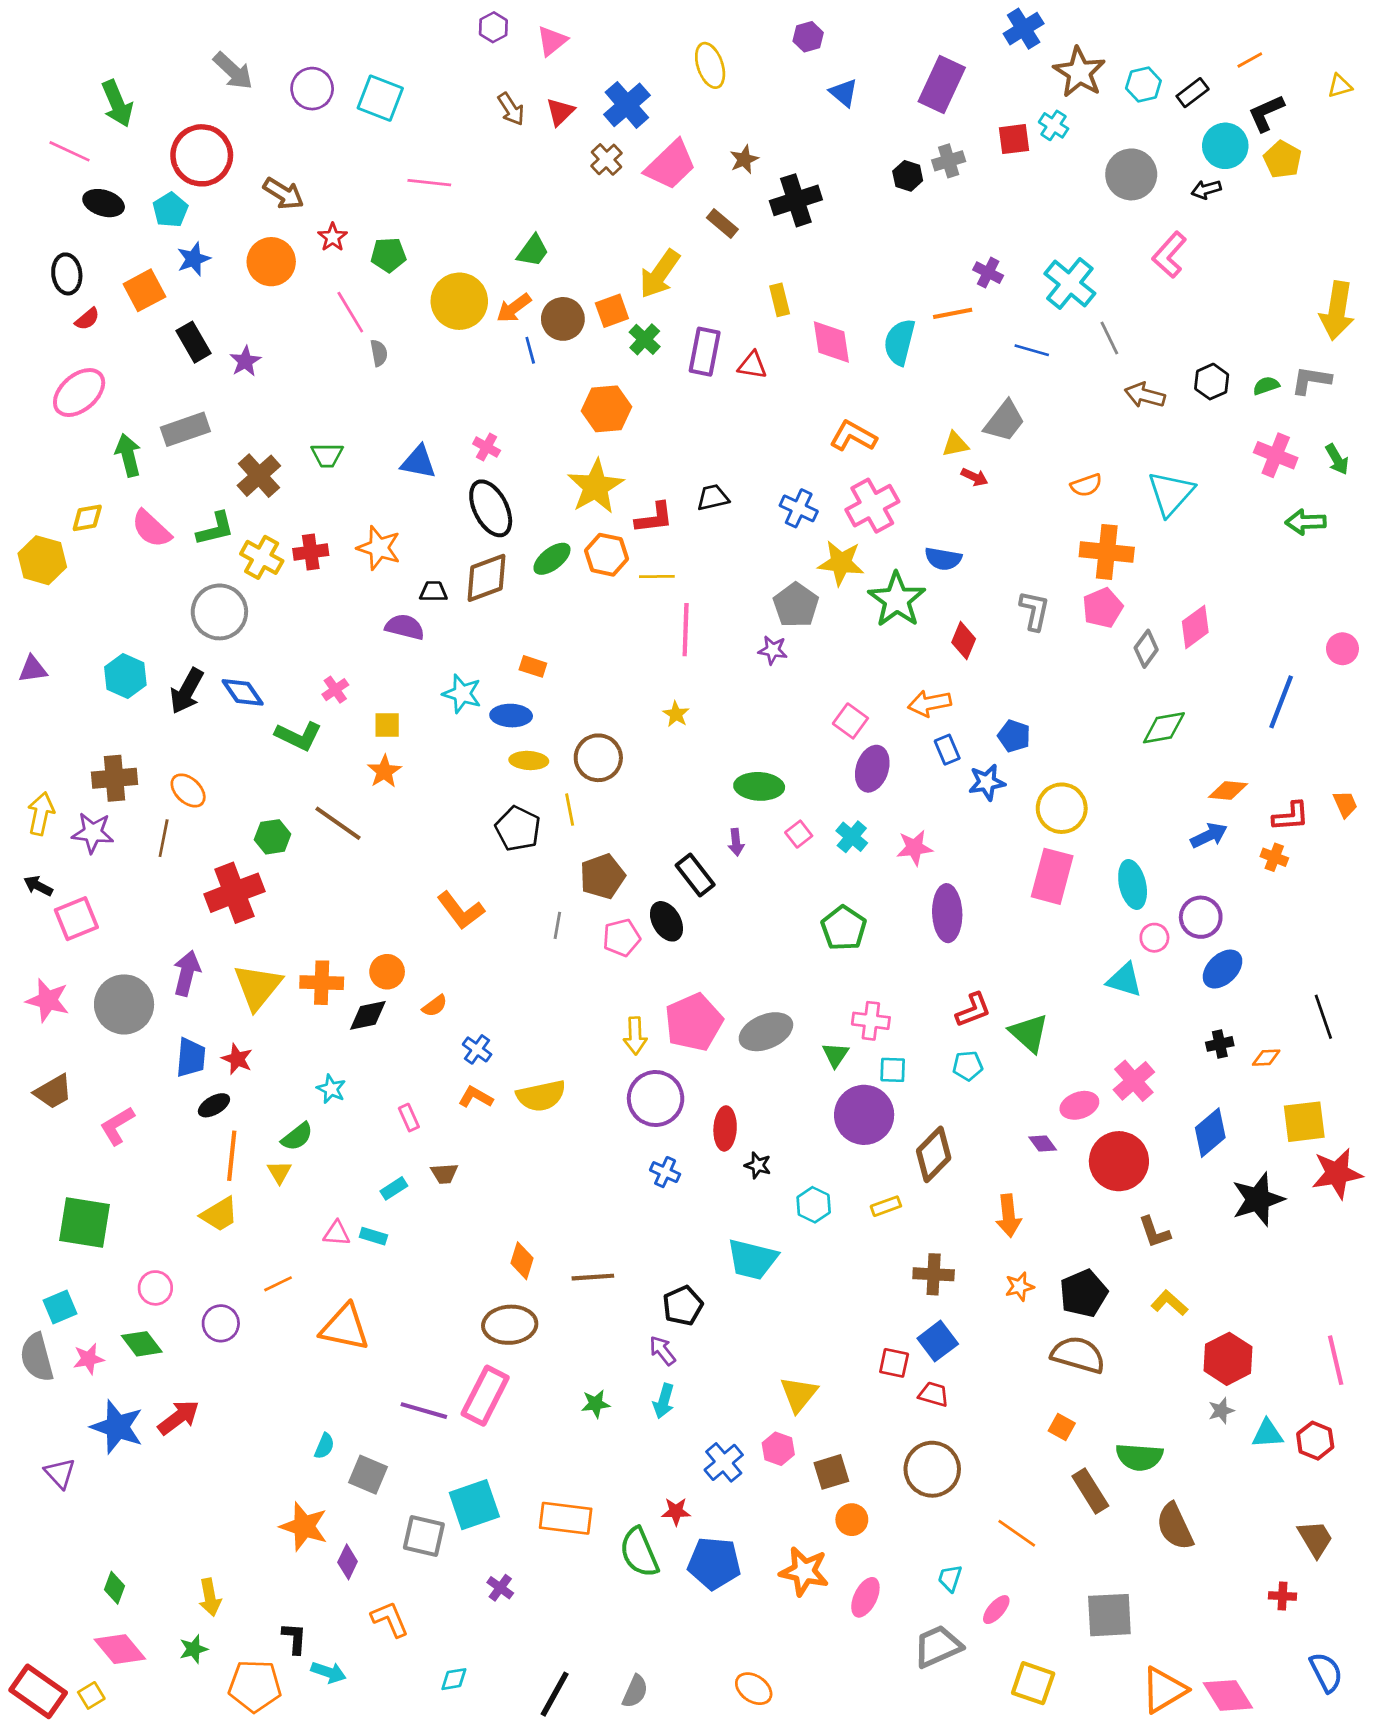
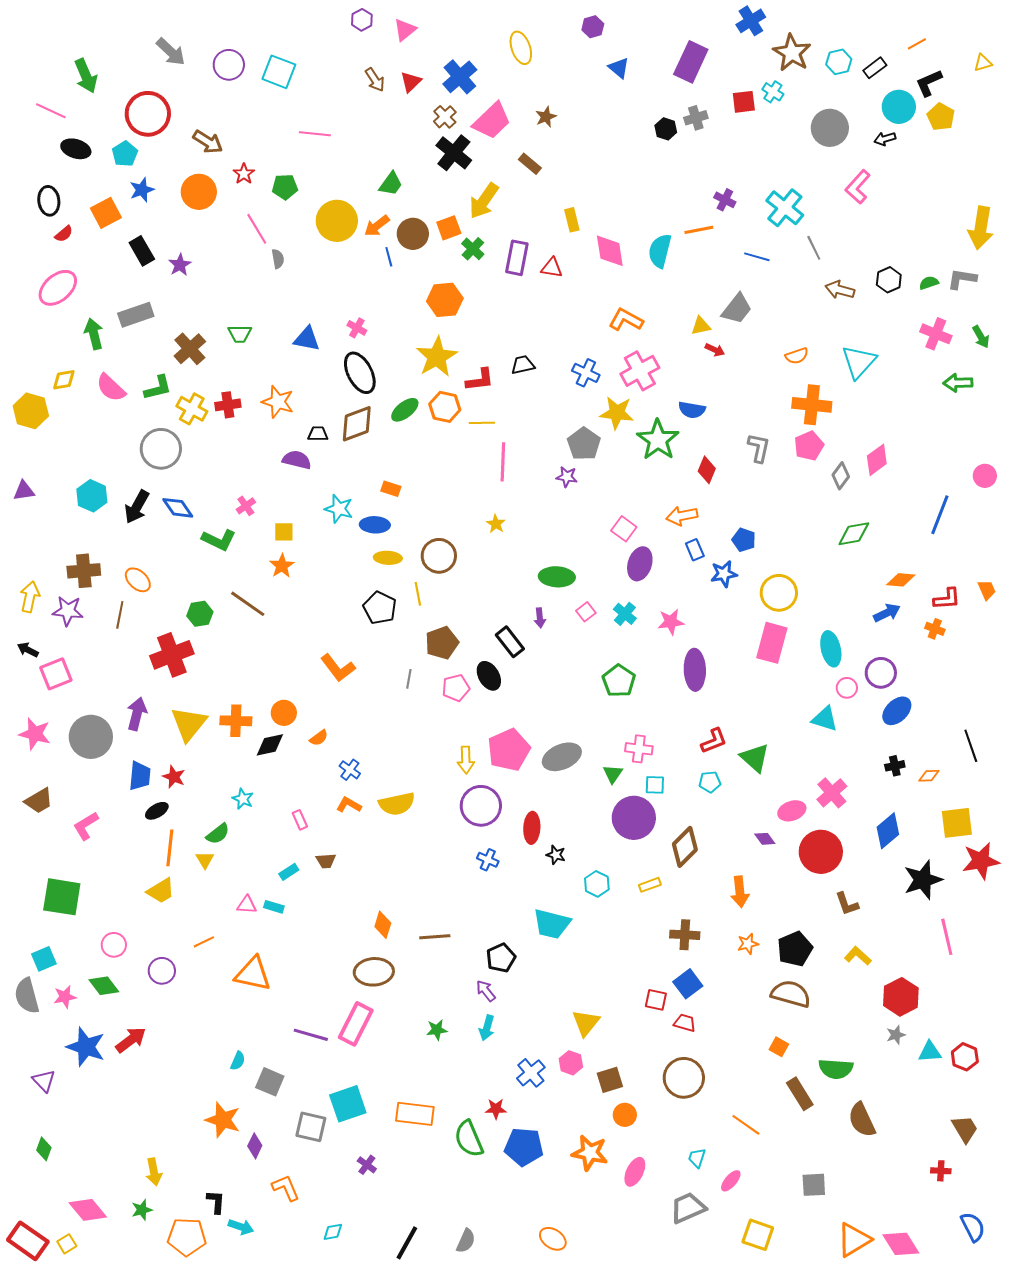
black cross: (796, 200) -> (454, 153), moved, turned -33
pink line: (1336, 1360) -> (947, 937), moved
green diamond: (114, 1588) -> (44, 1149), moved
gray square: (1109, 1615) -> (814, 1185), size x0.7

